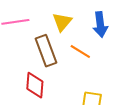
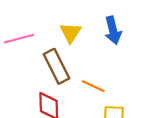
orange line: (80, 51) -> (93, 86), moved

